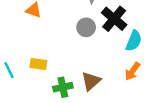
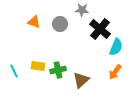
gray circle: (86, 27) -> (60, 24), moved
green cross: (63, 87) -> (58, 70), moved

